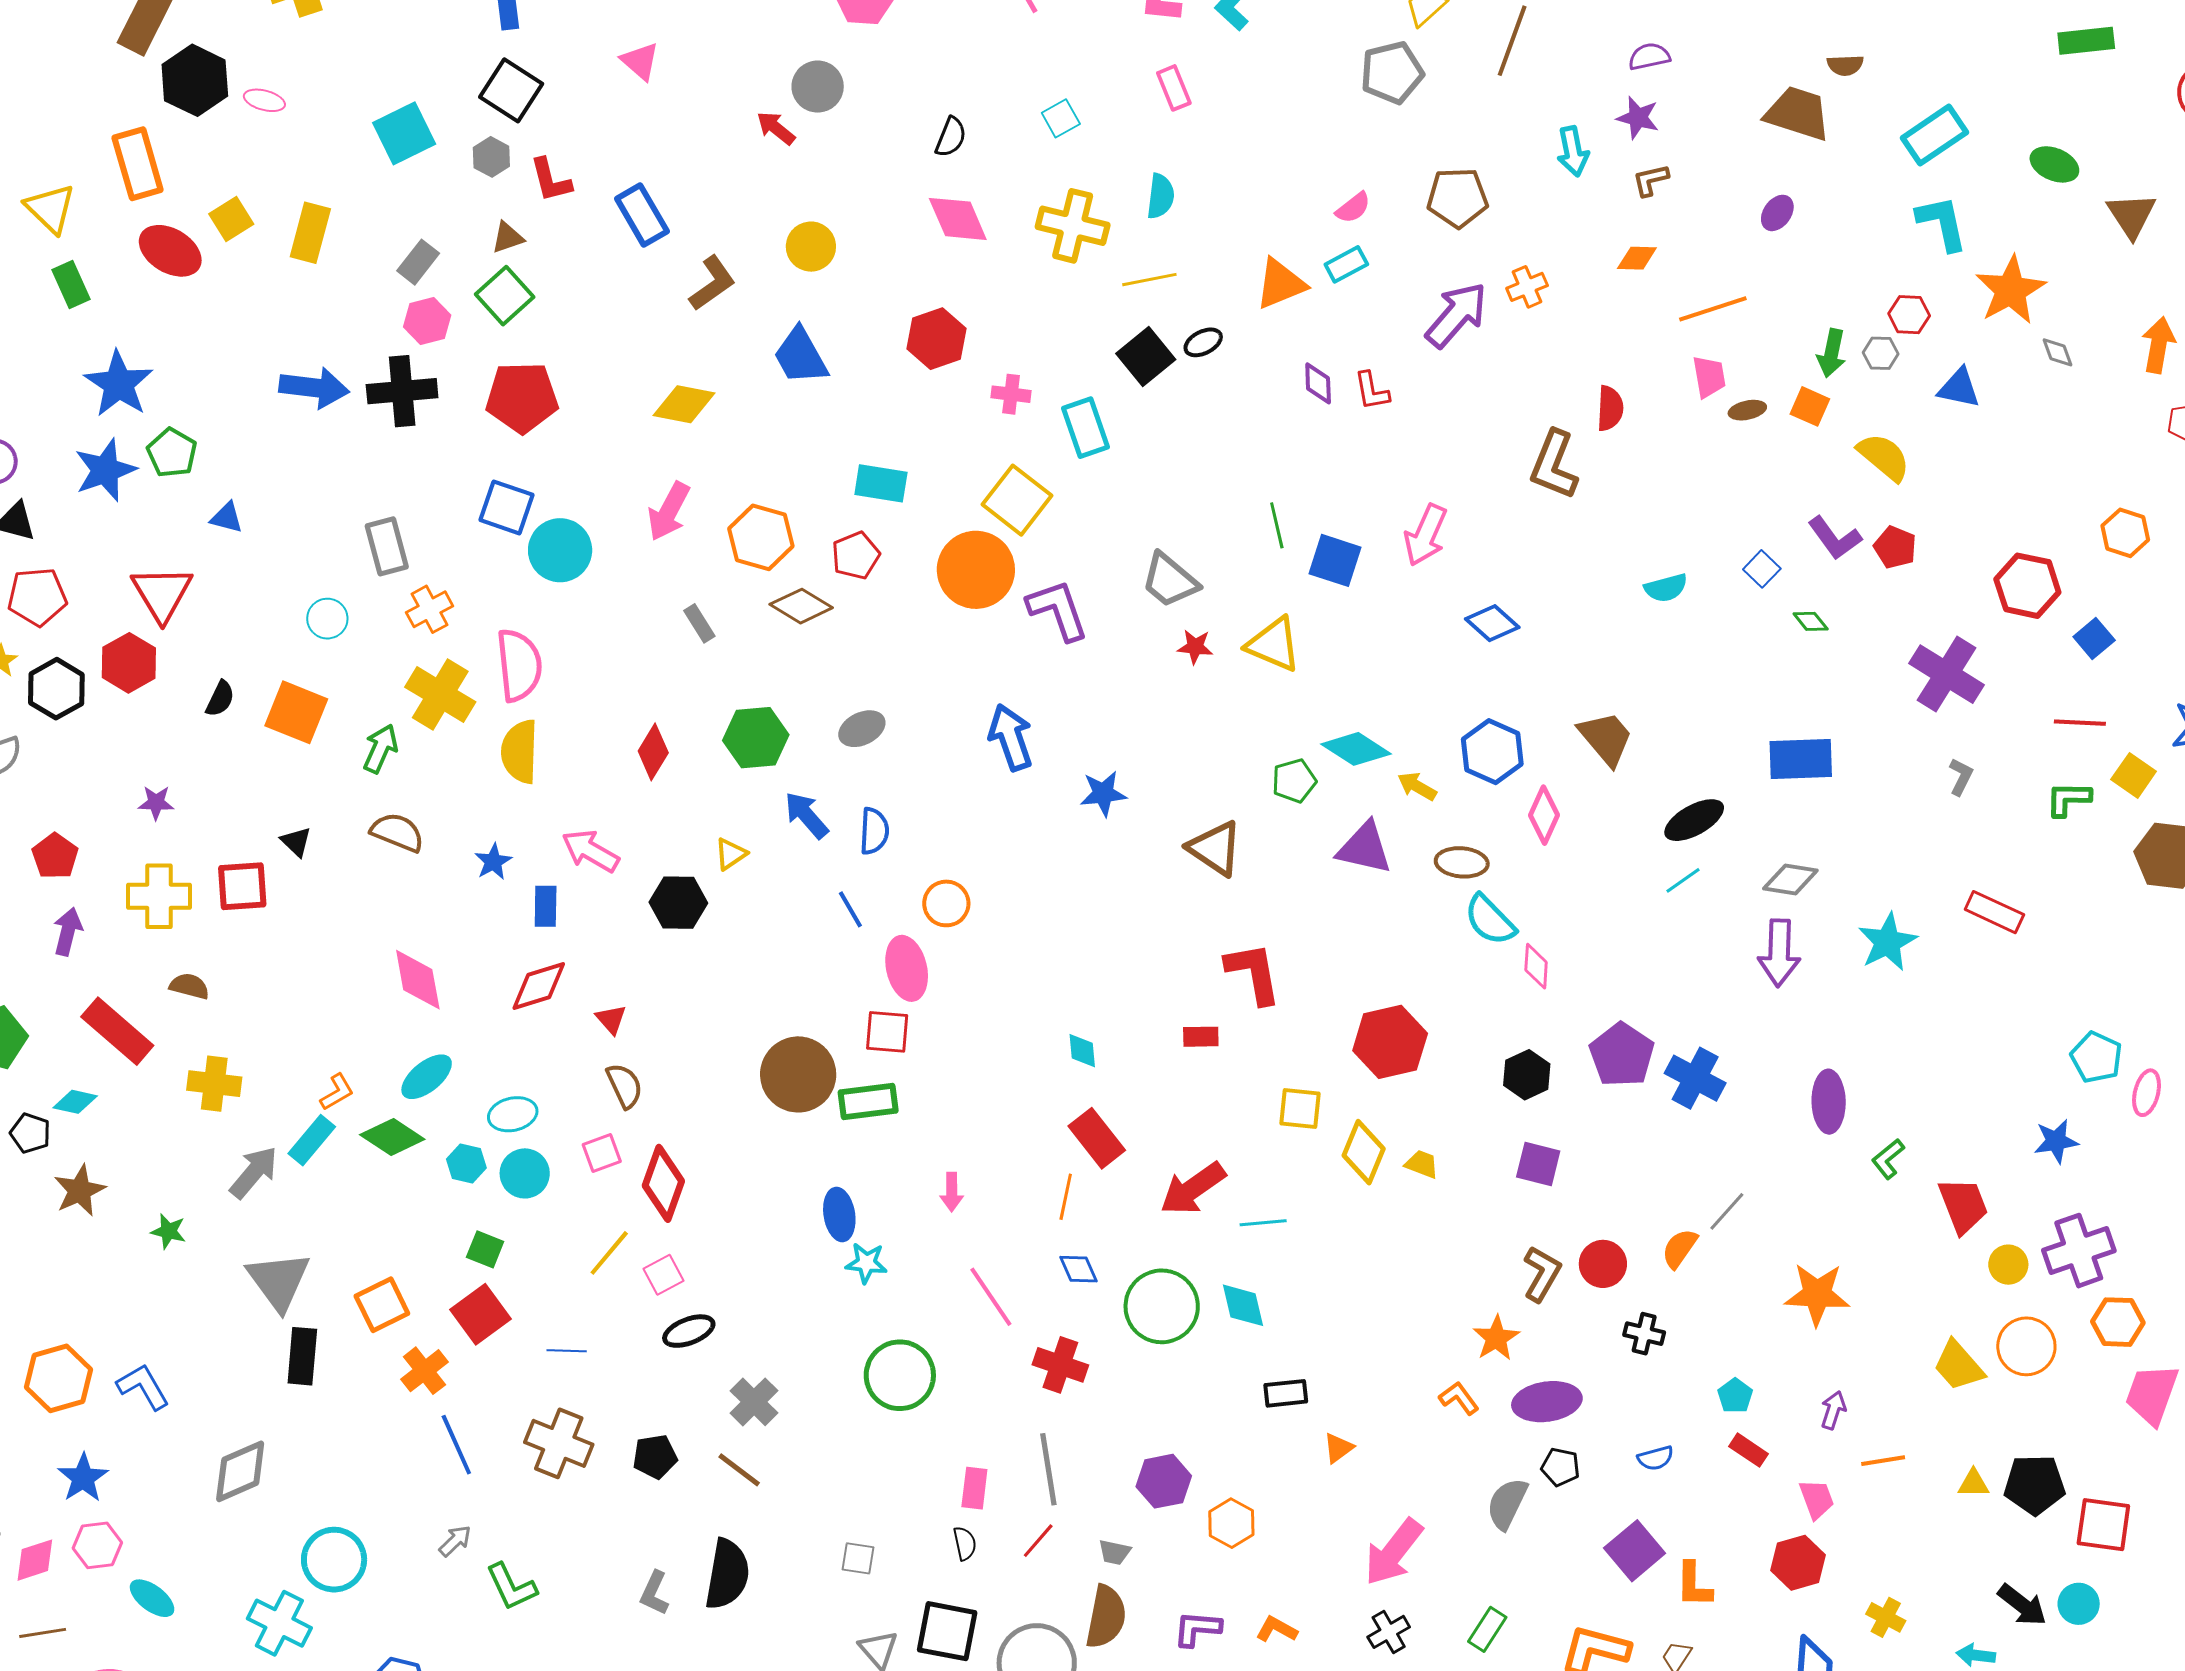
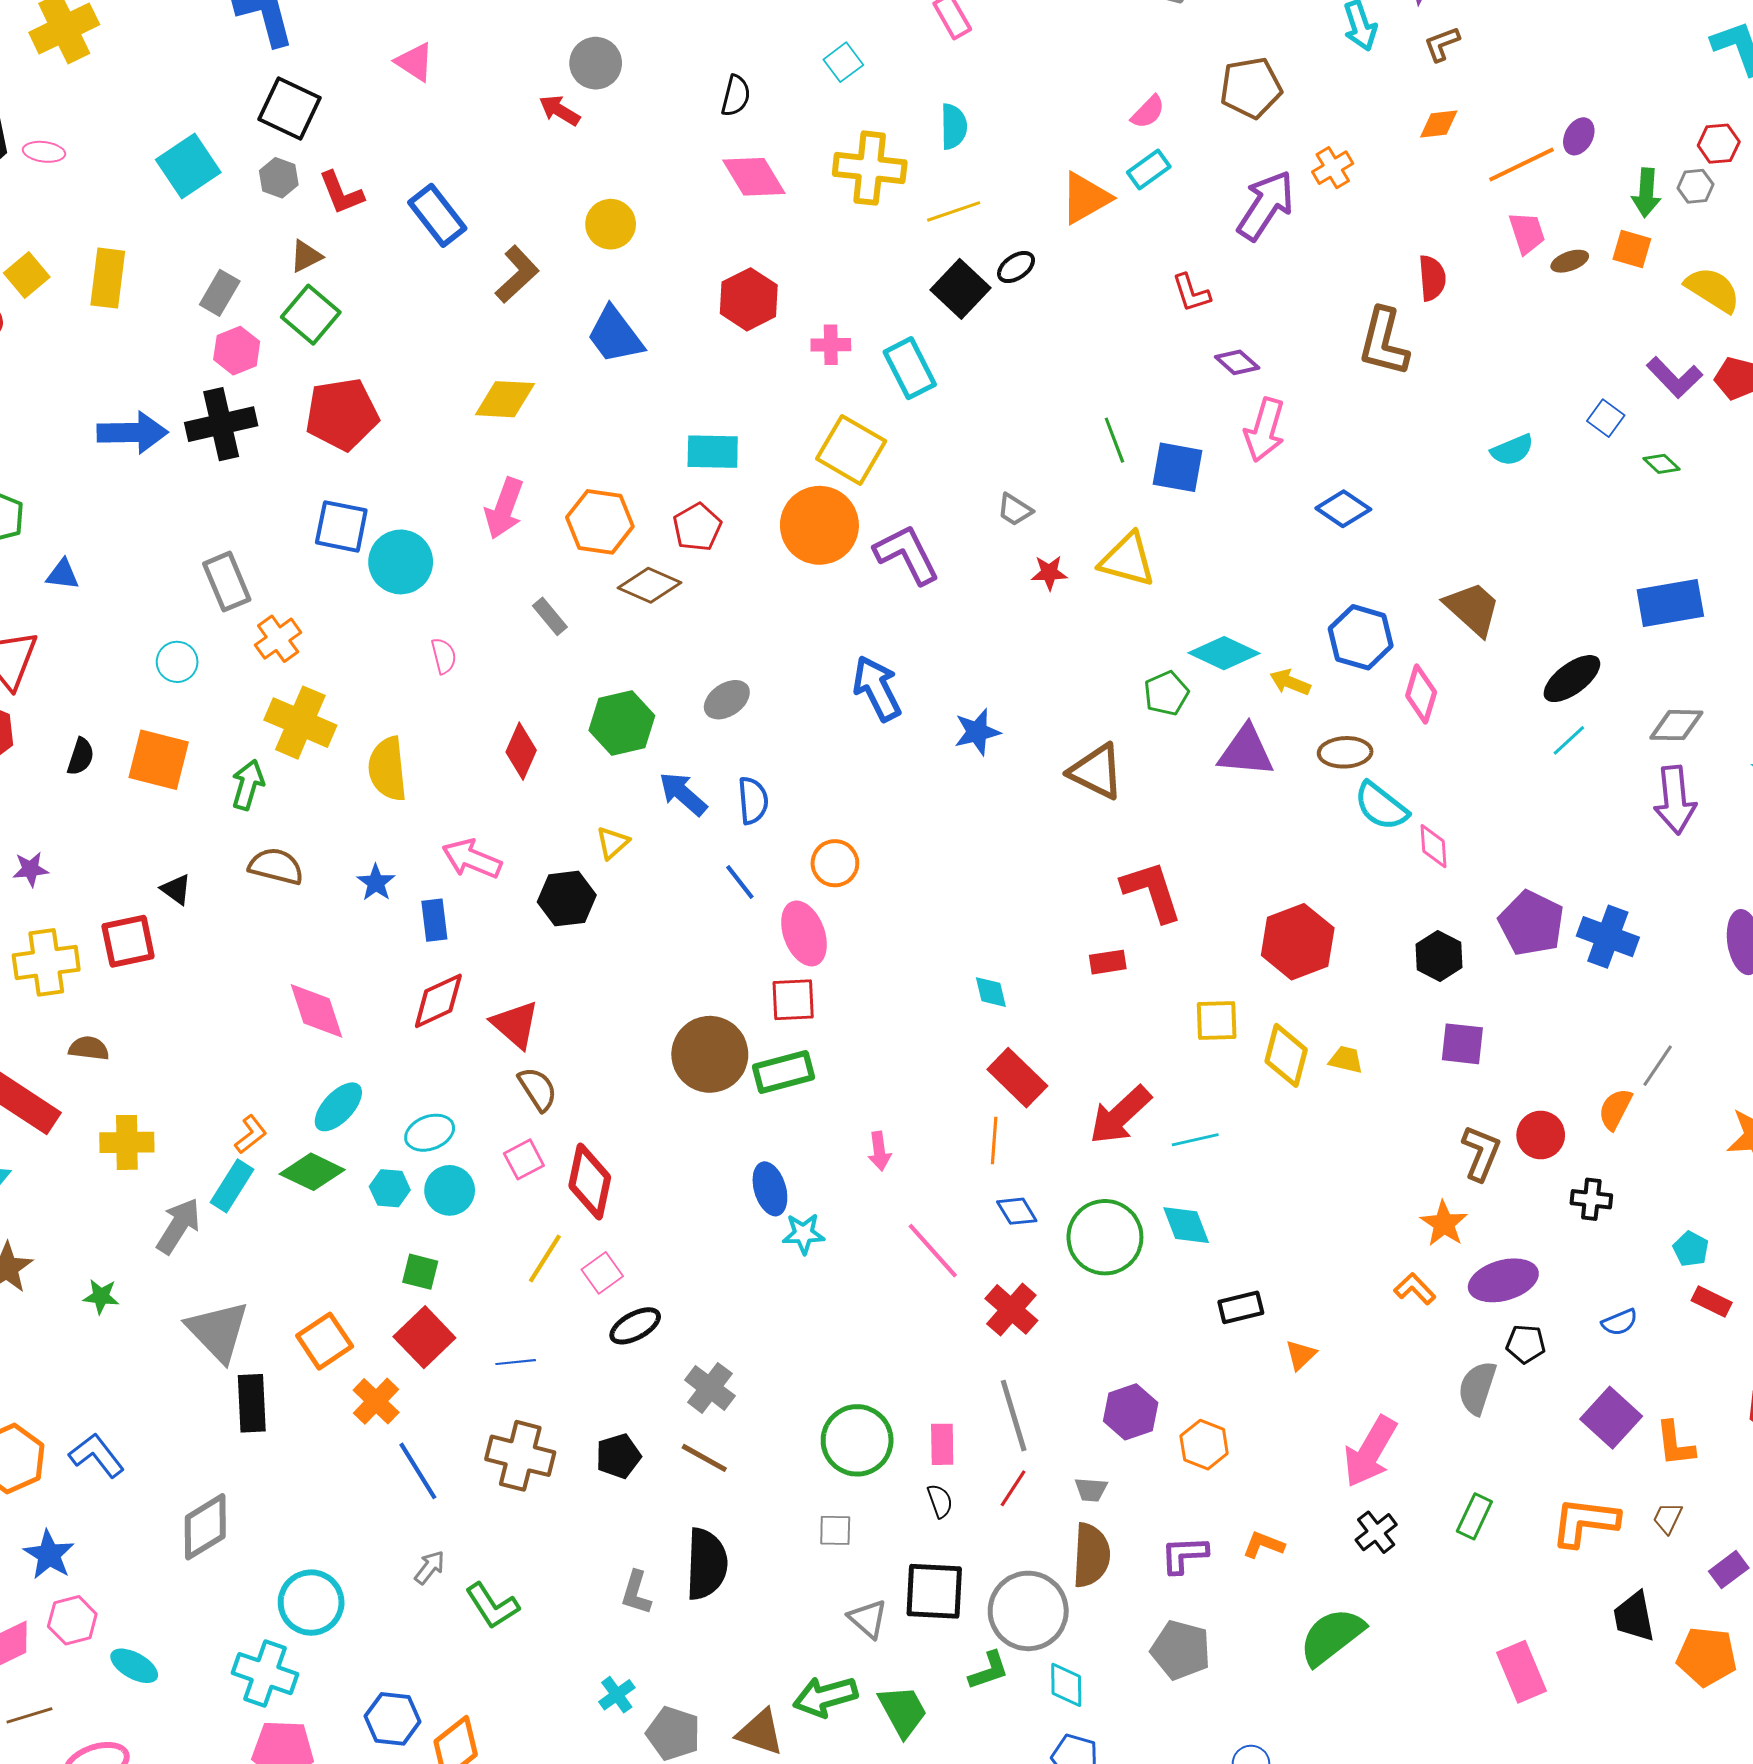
purple ellipse: (1777, 213) -> (1579, 136), moved
purple diamond: (1318, 383) -> (1237, 362), moved, turned -39
gray trapezoid: (1170, 580) -> (1015, 510), size x0.6
pink semicircle: (519, 665) -> (444, 656), moved, size x0.5
red triangle: (611, 1019) -> (515, 1024), size x1.6
red cross: (1060, 1365) -> (1011, 1309), turned 30
green circle: (900, 1375) -> (857, 1440), moved

